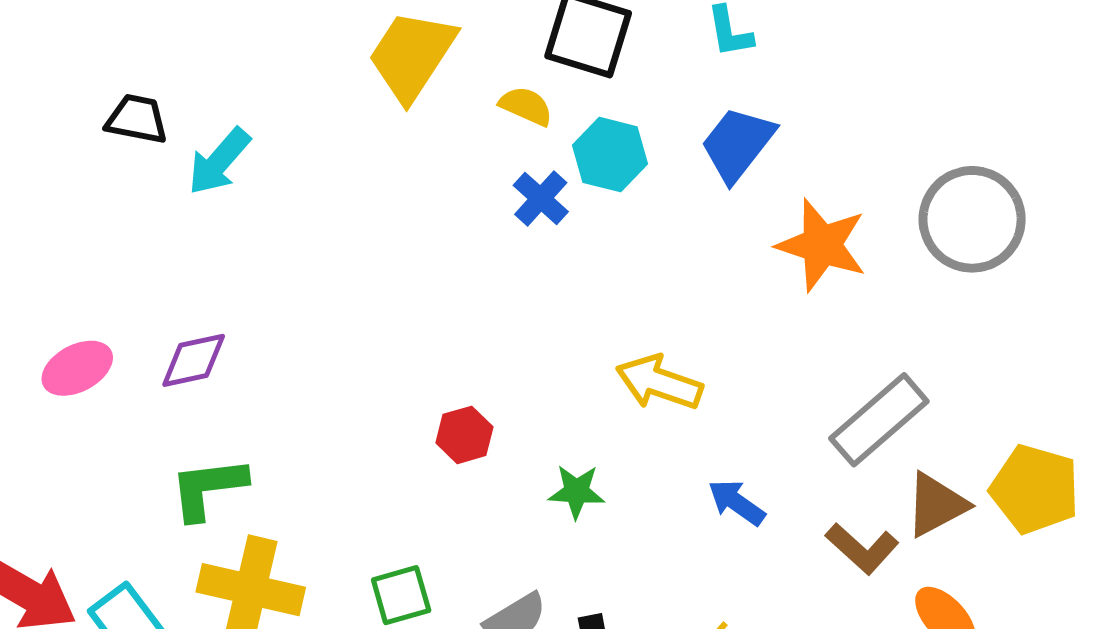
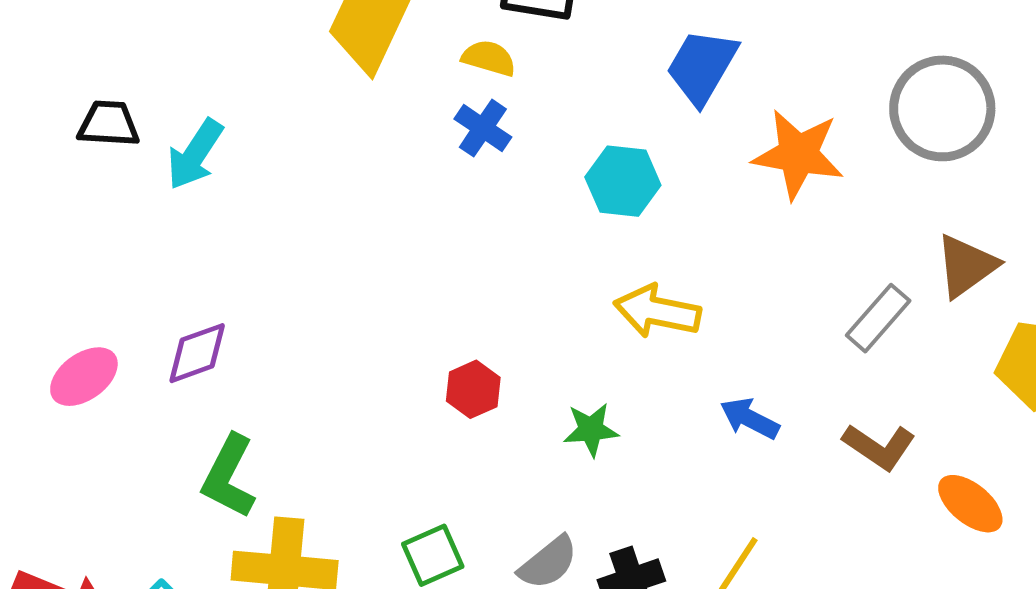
cyan hexagon: (610, 155) -> (623, 181), moved
blue cross: (541, 198) -> (483, 128), moved
gray rectangle: (879, 420) -> (878, 318), size x0.7
green L-shape: (208, 488) -> (229, 476), turned -48
brown triangle: (936, 505) -> (966, 266), moved

